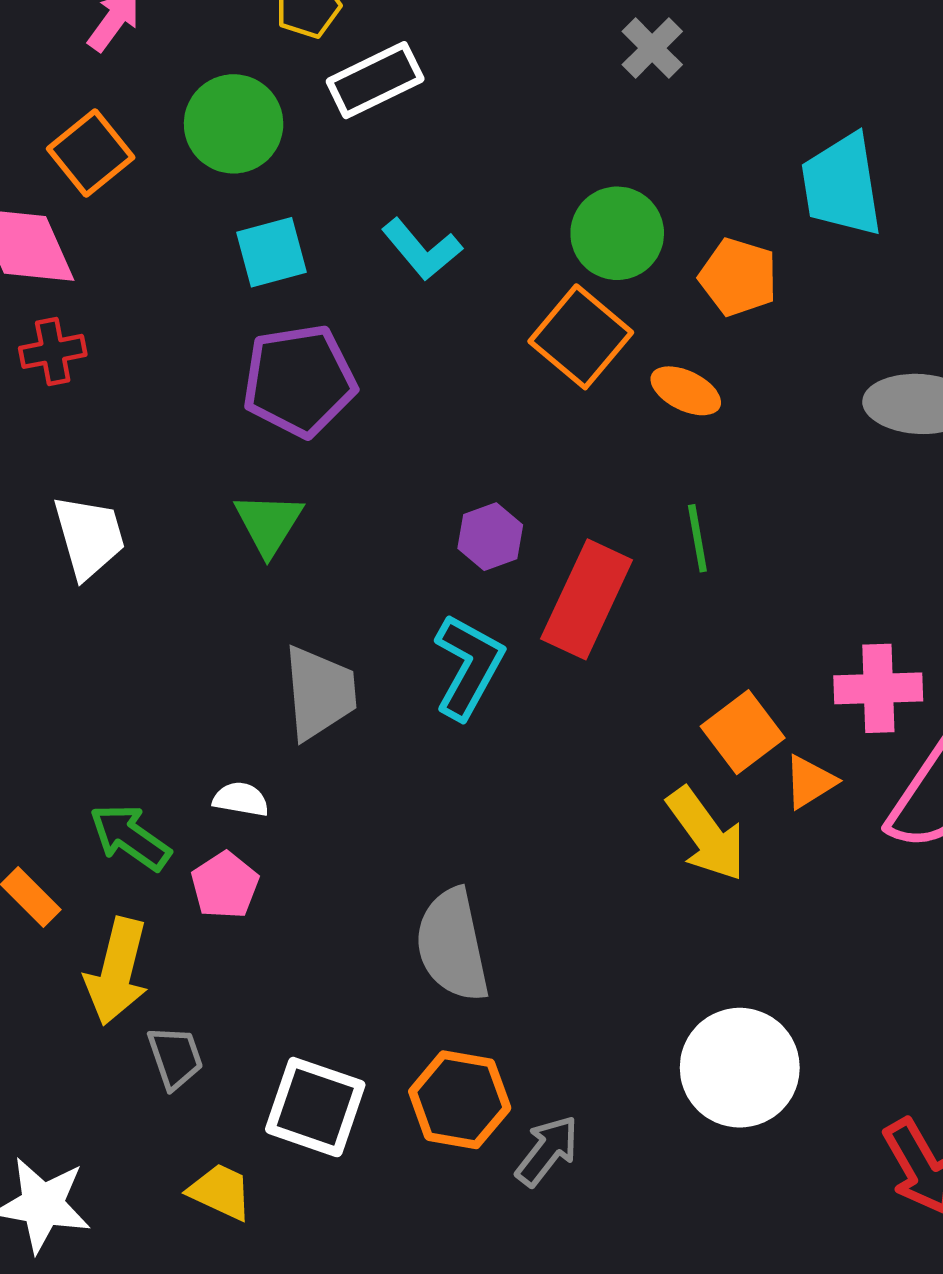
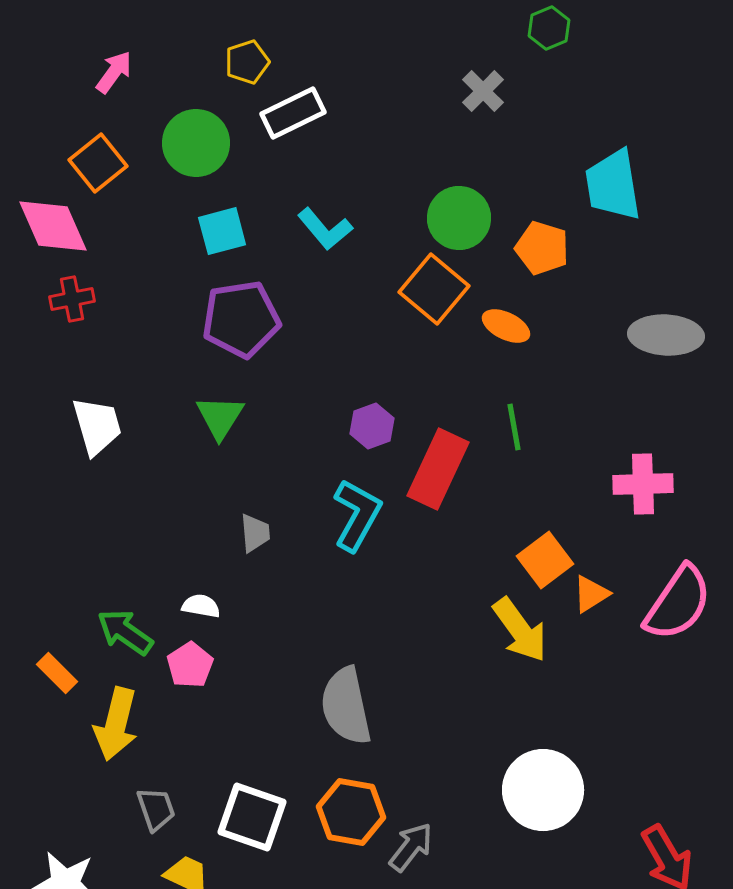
pink cross: (878, 688) -> (643, 484), moved
gray trapezoid: (320, 693) -> (255, 533), size x0.6
gray trapezoid: (175, 1057) -> (156, 809), moved

